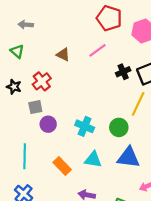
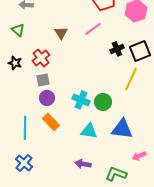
brown triangle: (63, 55) -> (61, 33), turned 32
gray square: (35, 107) -> (43, 80), moved
green circle: (119, 127) -> (103, 102), moved
orange rectangle: (62, 166) -> (51, 122), moved

